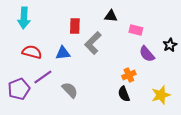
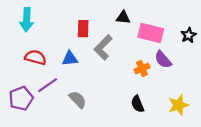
pink rectangle: (136, 30) -> (151, 33), size x1.6
black star: (170, 45) -> (189, 35), moved
orange cross: (129, 75) -> (142, 68), moved

